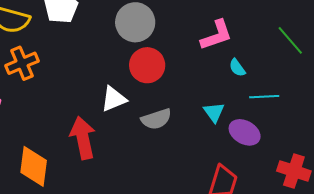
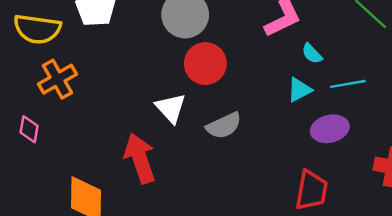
white triangle: (114, 99) -> (171, 108), turned -44
cyan triangle: (214, 112) -> (299, 90), moved, turned 45
purple ellipse: (245, 132) -> (330, 129), turned -36

